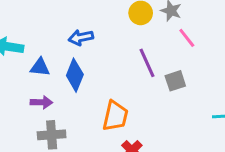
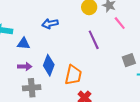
blue diamond: (75, 75) -> (49, 65), moved
gray square: (175, 81) -> (129, 60), moved

